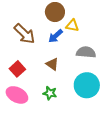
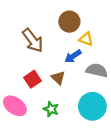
blue arrow: (56, 36) -> (73, 56), moved
red square: (17, 69) -> (33, 79), moved

